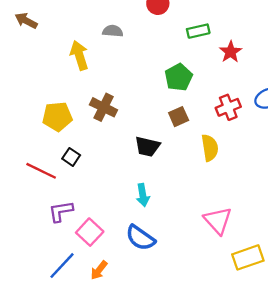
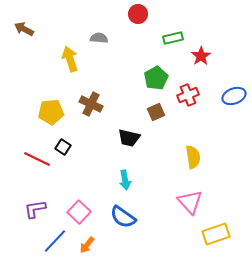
red cross: (228, 107) -> (188, 95), moved
yellow semicircle: (210, 148) -> (193, 157), moved
purple L-shape: (61, 211) -> (35, 209), moved

